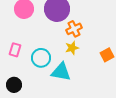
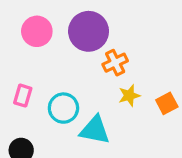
yellow star: (72, 48) -> (129, 96), moved

